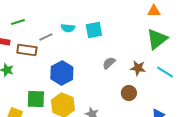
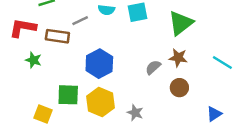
green triangle: (157, 39) -> (181, 23), moved
gray semicircle: (109, 63) -> (153, 67), moved
brown star: (138, 68) -> (178, 58), moved

